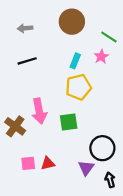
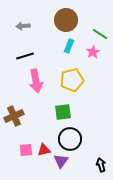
cyan rectangle: (75, 61) -> (69, 46), moved
pink arrow: (39, 111) -> (36, 81), moved
brown cross: (15, 126) -> (14, 116), turned 30
black circle: (102, 148) -> (70, 139), moved
purple triangle: (86, 168) -> (61, 161), moved

